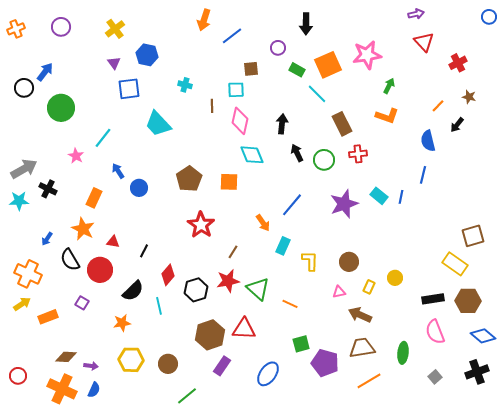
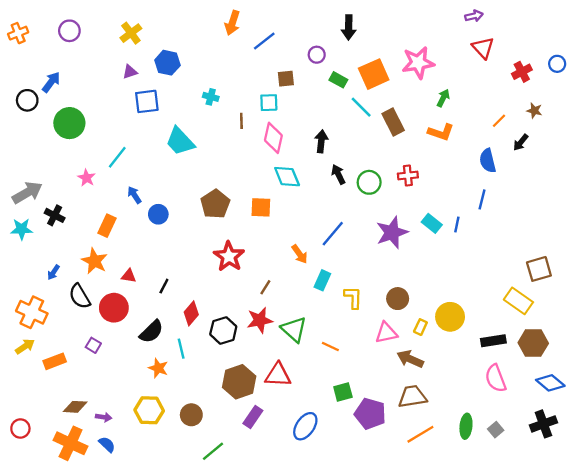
blue circle: (489, 17) -> (557, 64), moved
purple triangle: (114, 63) -> (130, 72), turned 48
brown rectangle: (342, 124) -> (393, 122), moved
yellow circle: (395, 278) -> (450, 317), size x1.6
pink triangle: (339, 292) -> (386, 333), size x1.5
orange star: (122, 323) -> (158, 368), moved, turned 30
green ellipse: (403, 353) -> (466, 426), moved
blue semicircle: (94, 390) -> (107, 444), turned -70

